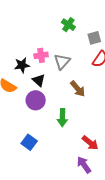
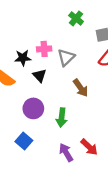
purple circle: (36, 100) -> (33, 108), moved
purple arrow: (84, 165) -> (66, 152), moved

